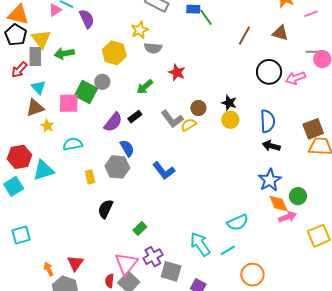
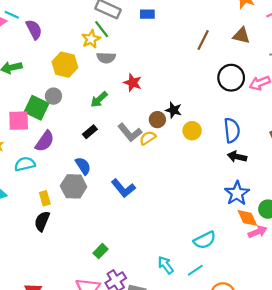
green line: (206, 17) -> (102, 29), moved
black star: (229, 103) -> (174, 110), moved
purple semicircle: (113, 122) -> (45, 141), moved
black semicircle: (105, 209) -> (42, 221), moved
cyan arrow: (200, 244) -> (166, 265), size x0.7

